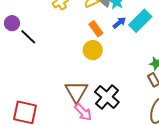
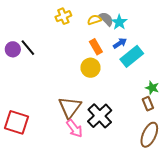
cyan rectangle: (140, 21) -> (132, 56), moved
purple circle: (12, 23) -> (13, 49), moved

